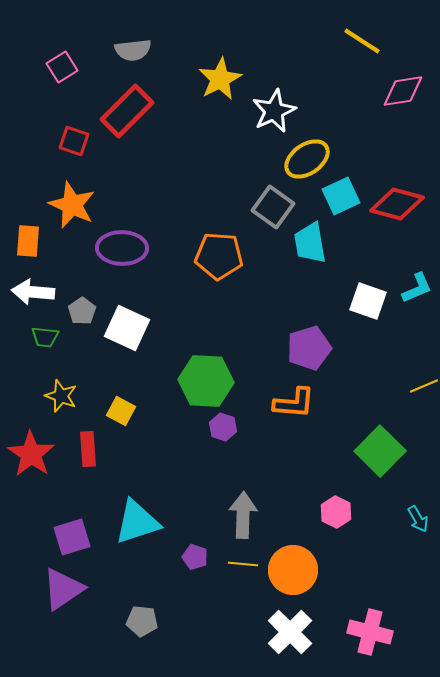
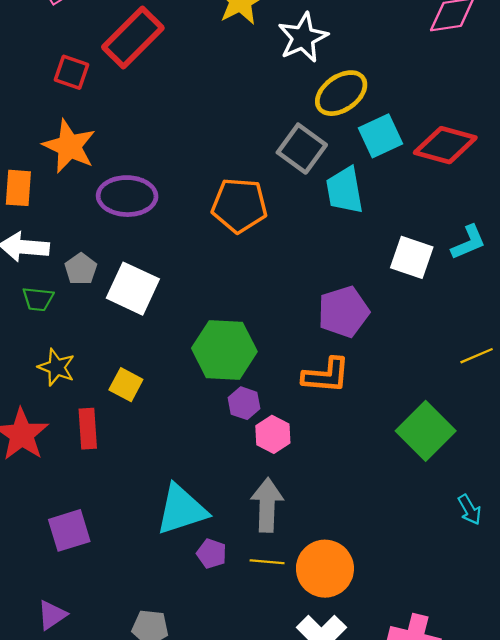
pink hexagon: (336, 512) -> (273, 434), moved
cyan triangle: (137, 522) -> (181, 510), moved
purple triangle: (63, 589) -> (52, 615), moved, size x0.6

